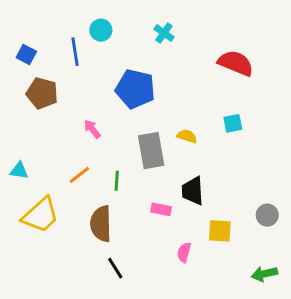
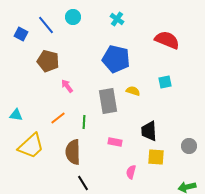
blue line: (75, 52) -> (46, 25), moved, turned -30
blue pentagon: (135, 89) -> (116, 59), moved
brown pentagon: (42, 93) -> (48, 61), moved
black trapezoid: (193, 191) -> (149, 131), moved

